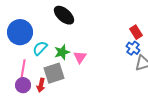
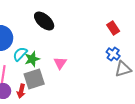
red rectangle: (136, 32) -> (113, 28), moved
green star: (62, 52) -> (32, 59), moved

